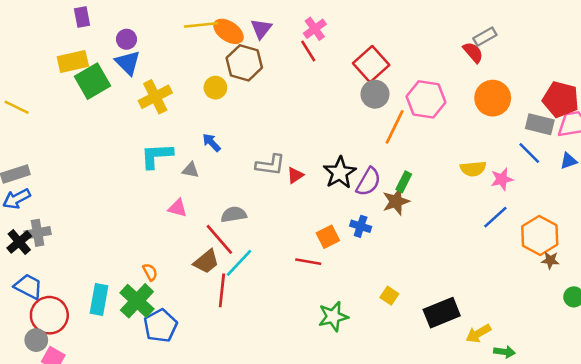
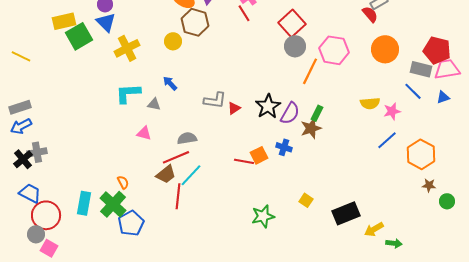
red line: (219, 239) -> (176, 157), turned -72
brown star: (550, 260) -> (429, 185), moved
red line: (308, 262) -> (244, 161), moved

